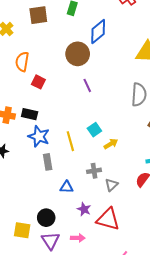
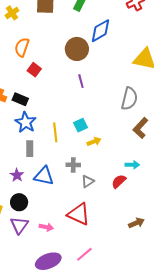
blue triangle: (67, 187) -> (44, 176), size x1.5
purple star: (84, 209) -> (17, 175), moved

